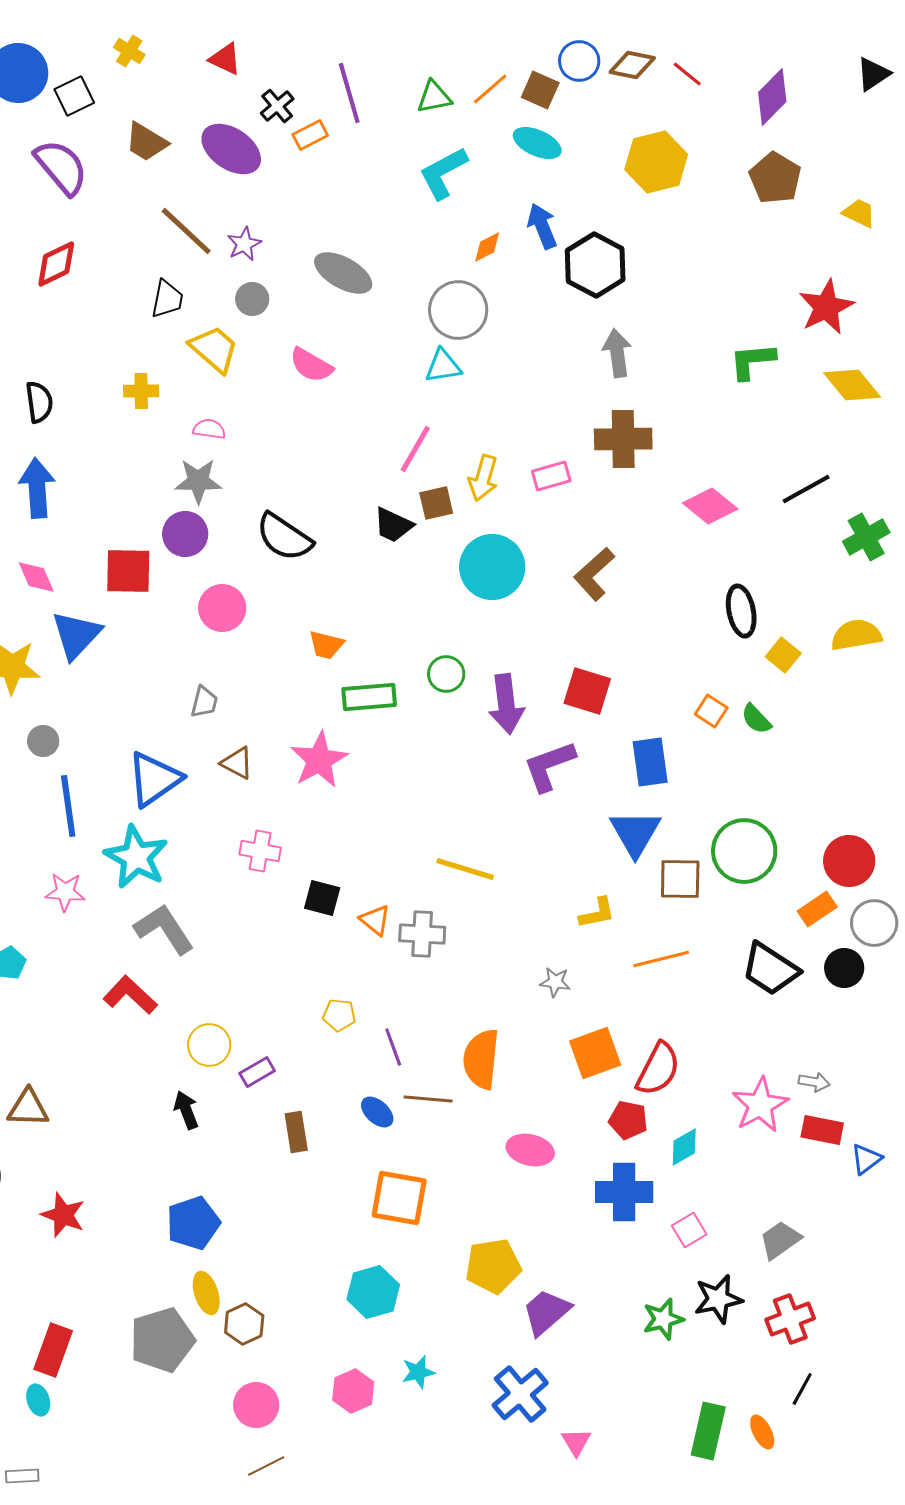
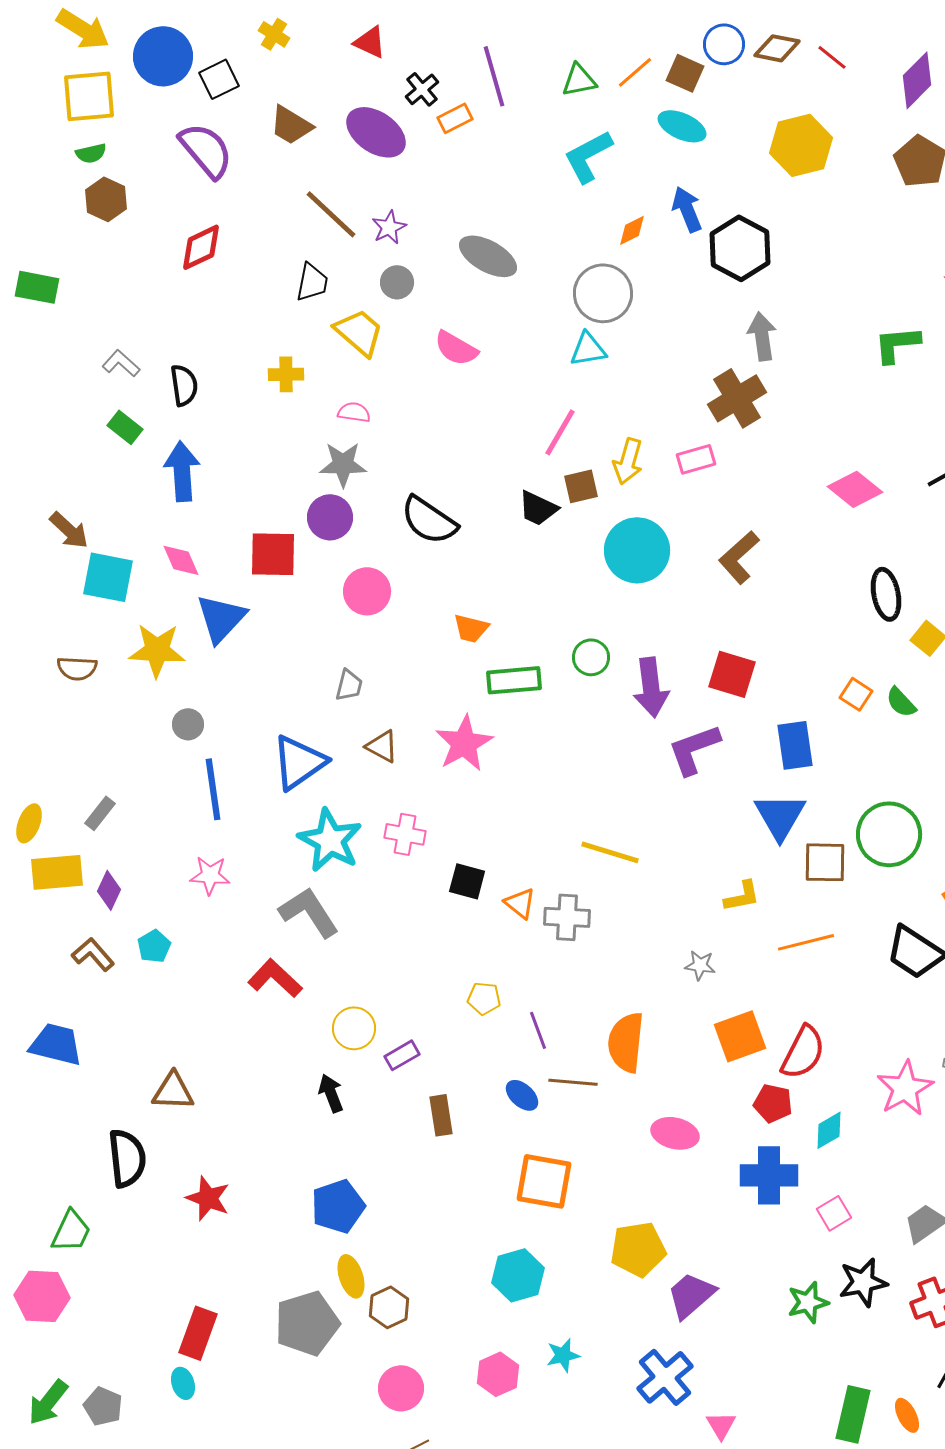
brown cross: (623, 439) -> (737, 398), moved, turned -30
cyan star: (136, 857) -> (330, 840), moved

